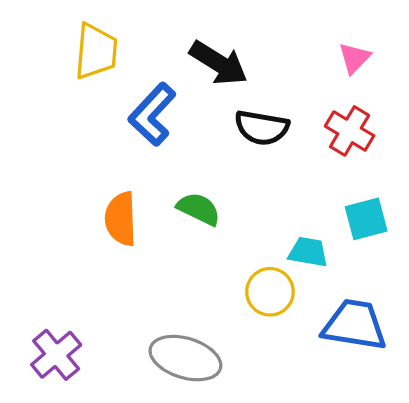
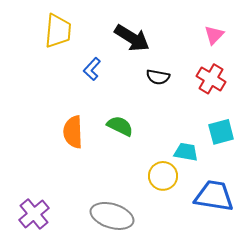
blue L-shape: (152, 114) -> (92, 69), size x0.6
black semicircle: (262, 128) -> (158, 77), size x0.7

